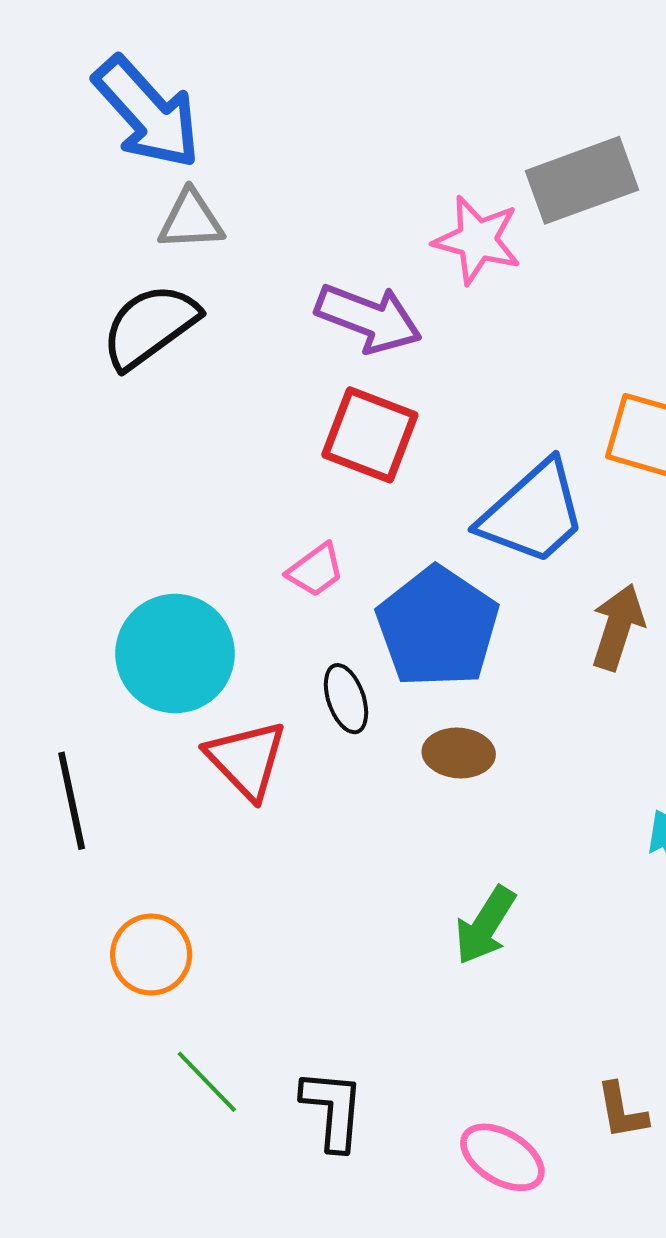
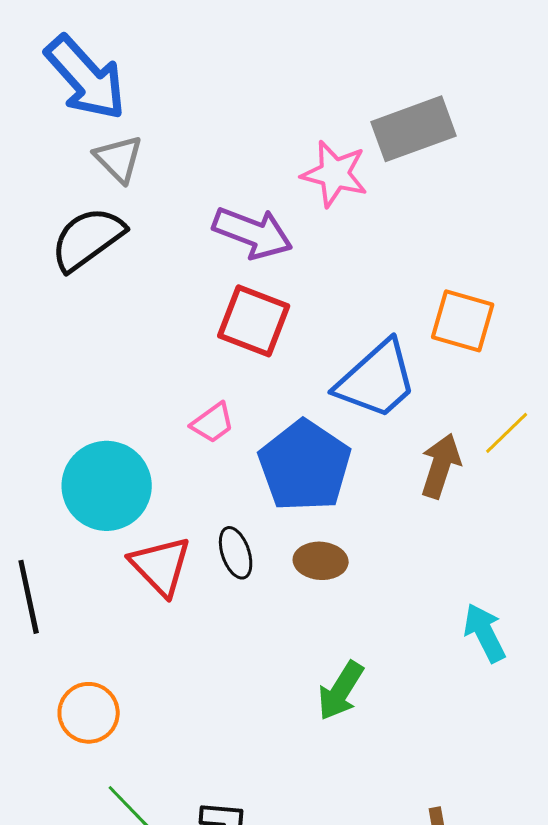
gray triangle: (191, 220) -> (119, 159), turned 48
black ellipse: (346, 699) -> (236, 553), moved

